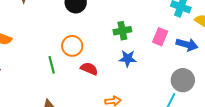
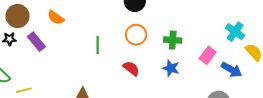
orange circle: (72, 46) -> (136, 35), moved
green line: (52, 65) -> (98, 45), moved

